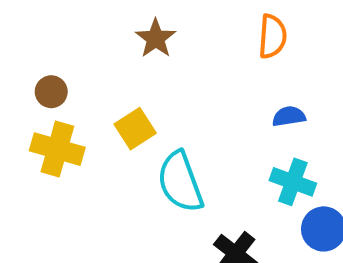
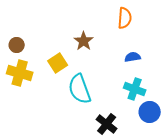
brown star: (156, 38) -> (84, 41), moved

